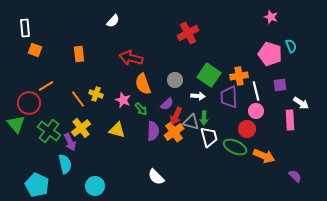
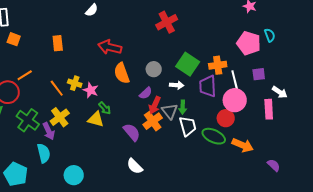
pink star: (123, 100) -> (91, 90), moved
green arrow: (141, 109) -> (105, 108), moved
pink circle: (256, 111) -> (235, 100), size x1.5
gray triangle: (191, 122) -> (170, 111), turned 36
purple semicircle: (153, 131) -> (132, 132), moved, turned -42

